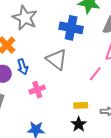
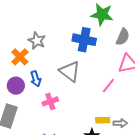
gray star: (25, 18) -> (37, 41), moved, size x0.7
yellow rectangle: (81, 105) -> (103, 120), moved

